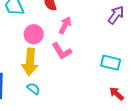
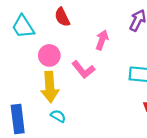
pink arrow: (65, 25) -> (102, 40), moved

